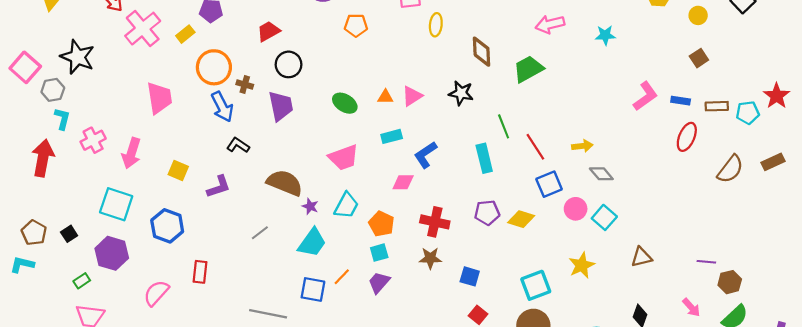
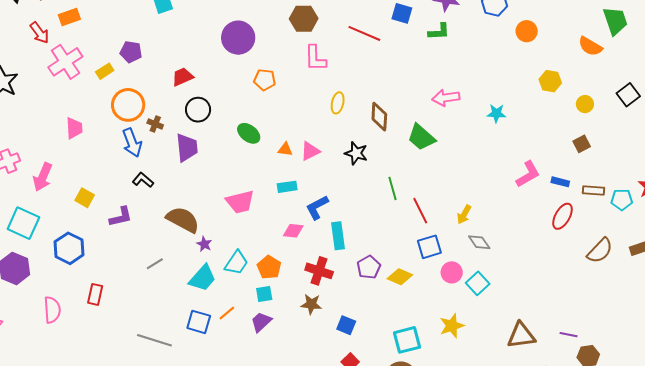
yellow ellipse: (436, 25) -> (338, 103), moved
green trapezoid: (528, 69) -> (421, 137), turned -116
pink trapezoid: (159, 98) -> (74, 128), size x0.7
green ellipse: (345, 103) -> (249, 133), moved
yellow arrow: (582, 146) -> (464, 214), turned 120
cyan rectangle: (484, 158) -> (338, 236), moved
cyan trapezoid: (346, 205) -> (236, 263), moved
purple pentagon: (487, 213) -> (369, 267), turned -30
brown triangle: (641, 257) -> (521, 335), moved, size x1.4
pink semicircle: (156, 293) -> (52, 310), turned 128

